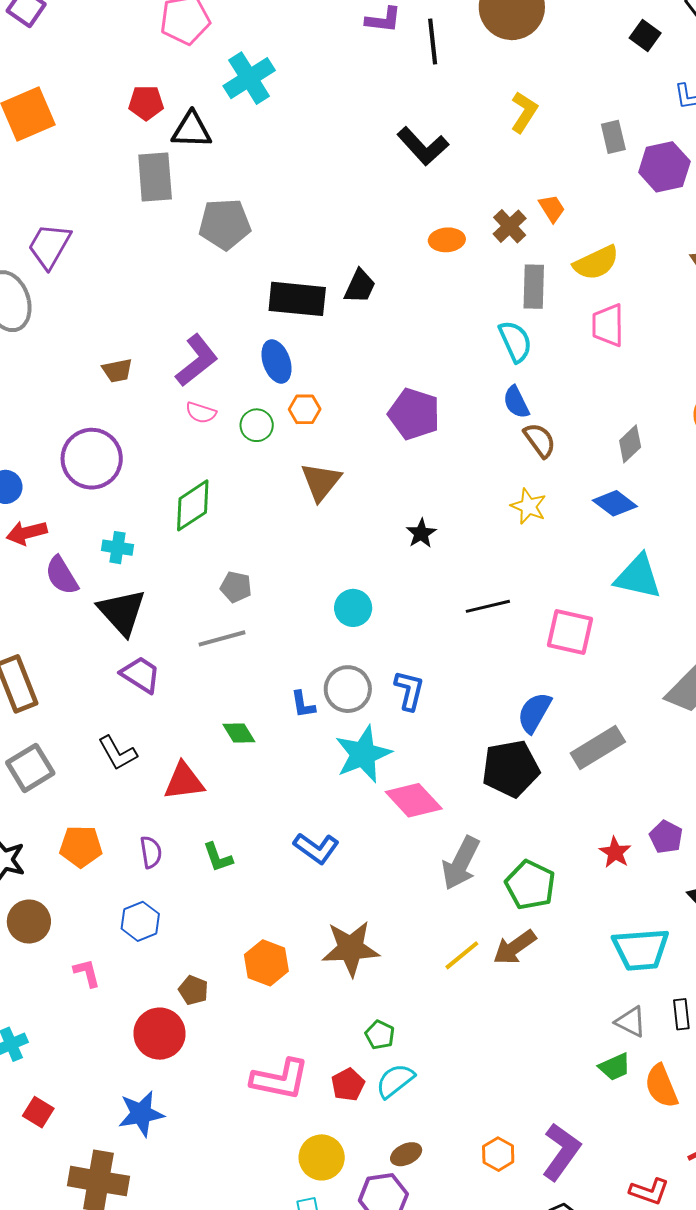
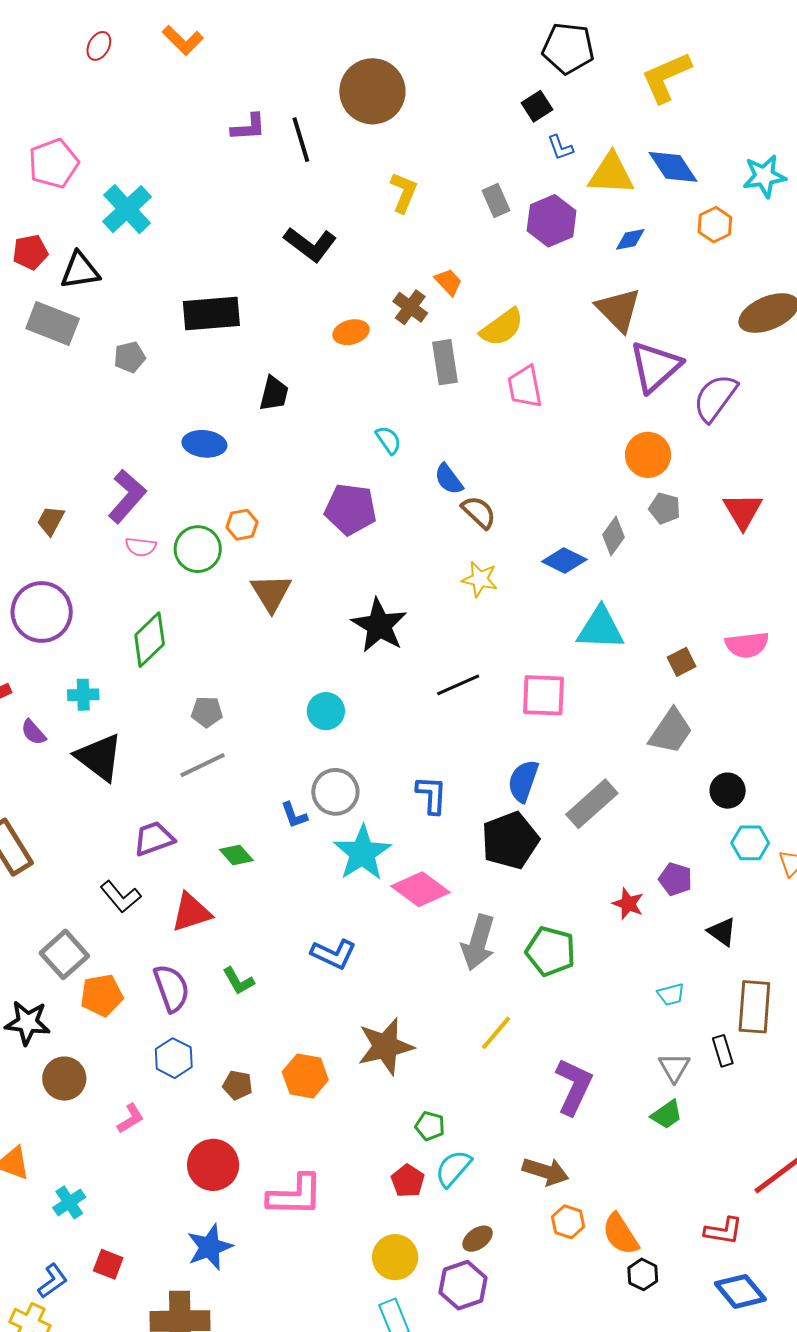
black square: (645, 35) -> (537, 106), moved, turned 32
gray rectangle: (155, 177) -> (53, 324), turned -54
gray pentagon: (225, 224) -> (130, 357), size x0.6
black rectangle: (297, 299) -> (211, 314), moved
cyan semicircle: (515, 341) -> (388, 440), moved, size x0.7
blue ellipse: (276, 362) -> (204, 444), moved, turned -54
brown trapezoid: (117, 371) -> (51, 521), turned 140
green circle: (257, 425) -> (198, 549), size x1.4
gray diamond: (630, 444) -> (614, 536), moved
black star: (421, 533) -> (379, 625), size x1.8
purple semicircle: (62, 575) -> (33, 732), size x0.7
purple trapezoid: (141, 675) -> (154, 839), moved, turned -42
blue L-shape: (409, 690) -> (432, 795), moved
gray square: (30, 768) -> (64, 954), moved
purple semicircle: (151, 852) -> (172, 988), size x1.5
brown arrow: (515, 947) -> (545, 1171), moved, turned -117
cyan trapezoid: (641, 949) -> (671, 994), size x0.5
pink L-shape: (87, 973) -> (131, 1118), turned 84
brown pentagon: (193, 990) -> (238, 1085), moved
gray triangle: (631, 1022) -> (674, 1067), turned 44
pink L-shape: (280, 1079) -> (295, 1195), moved
orange semicircle: (661, 1086) -> (620, 1234), moved
purple L-shape: (561, 1152) -> (574, 1087), moved

